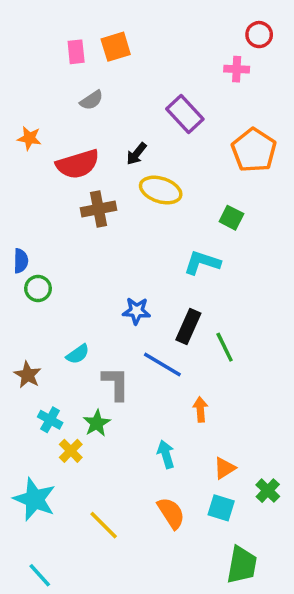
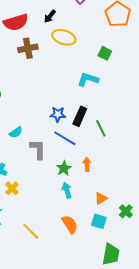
blue star: (136, 311) -> (58, 114), moved
green star: (97, 423) -> (64, 168), moved

